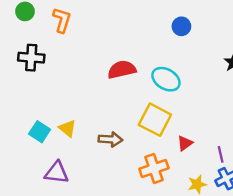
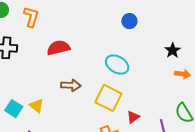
red semicircle: (122, 70) -> (58, 48), moved
brown arrow: (110, 139) -> (71, 85), moved

